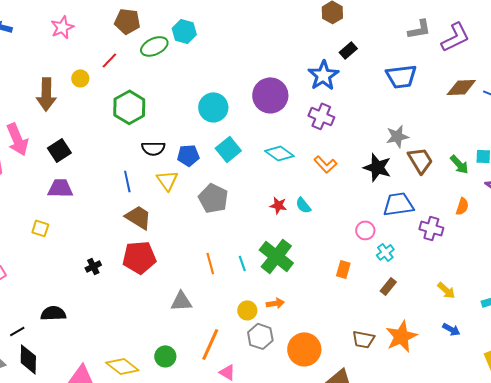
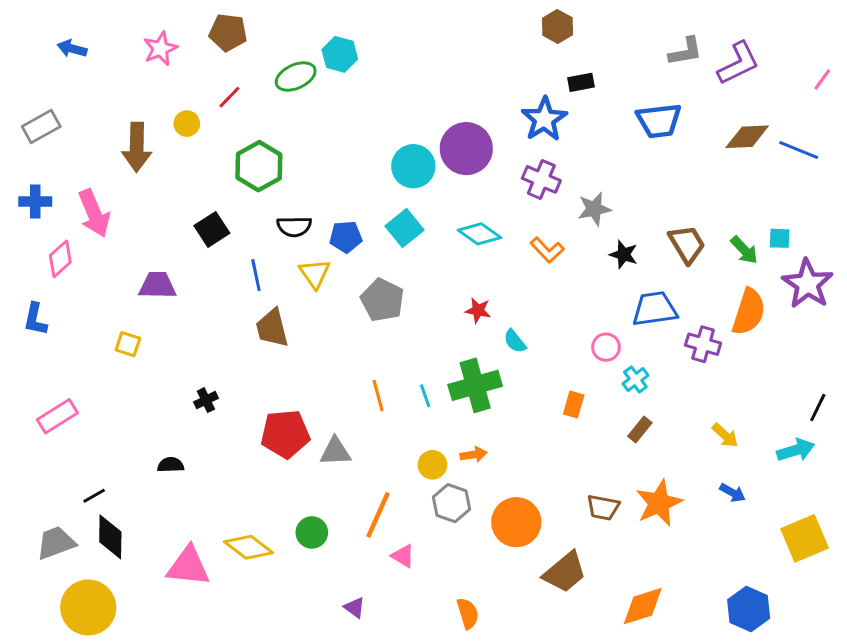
brown pentagon: (127, 21) -> (228, 32), moved
black rectangle: (348, 50) -> (581, 82), turned 30
cyan circle: (213, 107) -> (413, 166), moved
gray star: (397, 136) -> (594, 209), moved
black square: (59, 150) -> (212, 229), moved
black star: (377, 167) -> (624, 254), size x0.7
cyan semicircle: (303, 205) -> (515, 341), moved
orange semicircle: (462, 206) -> (749, 312), size x1.8
brown trapezoid: (138, 217) -> (272, 328), turned -136
green cross: (276, 256) -> (475, 385), turned 36
red pentagon: (139, 257) -> (285, 434), moved
black semicircle: (53, 313) -> (171, 465), moved, size x0.7

